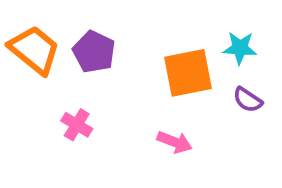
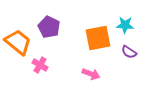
orange trapezoid: (34, 50) -> (18, 42), moved

